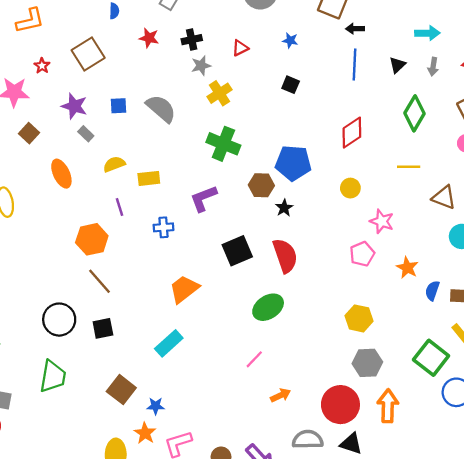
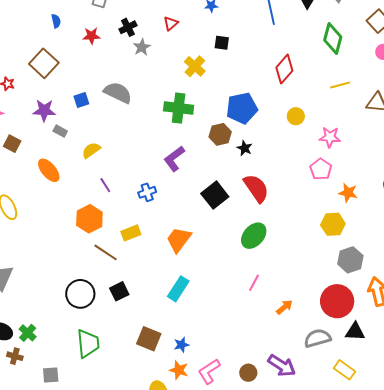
yellow cross: (219, 93) -> (195, 66), moved
yellow rectangle: (149, 178) -> (131, 233), moved
orange star: (407, 268) -> (348, 193), moved

